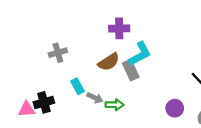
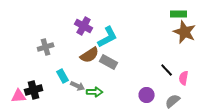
purple cross: (119, 28) -> (84, 26), moved, turned 30
cyan L-shape: (140, 54) -> (108, 37), moved
gray rectangle: (131, 70) -> (109, 62), turned -36

